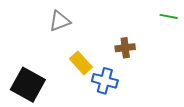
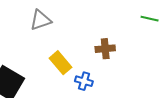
blue cross: (105, 81) -> (84, 81), size x0.7

